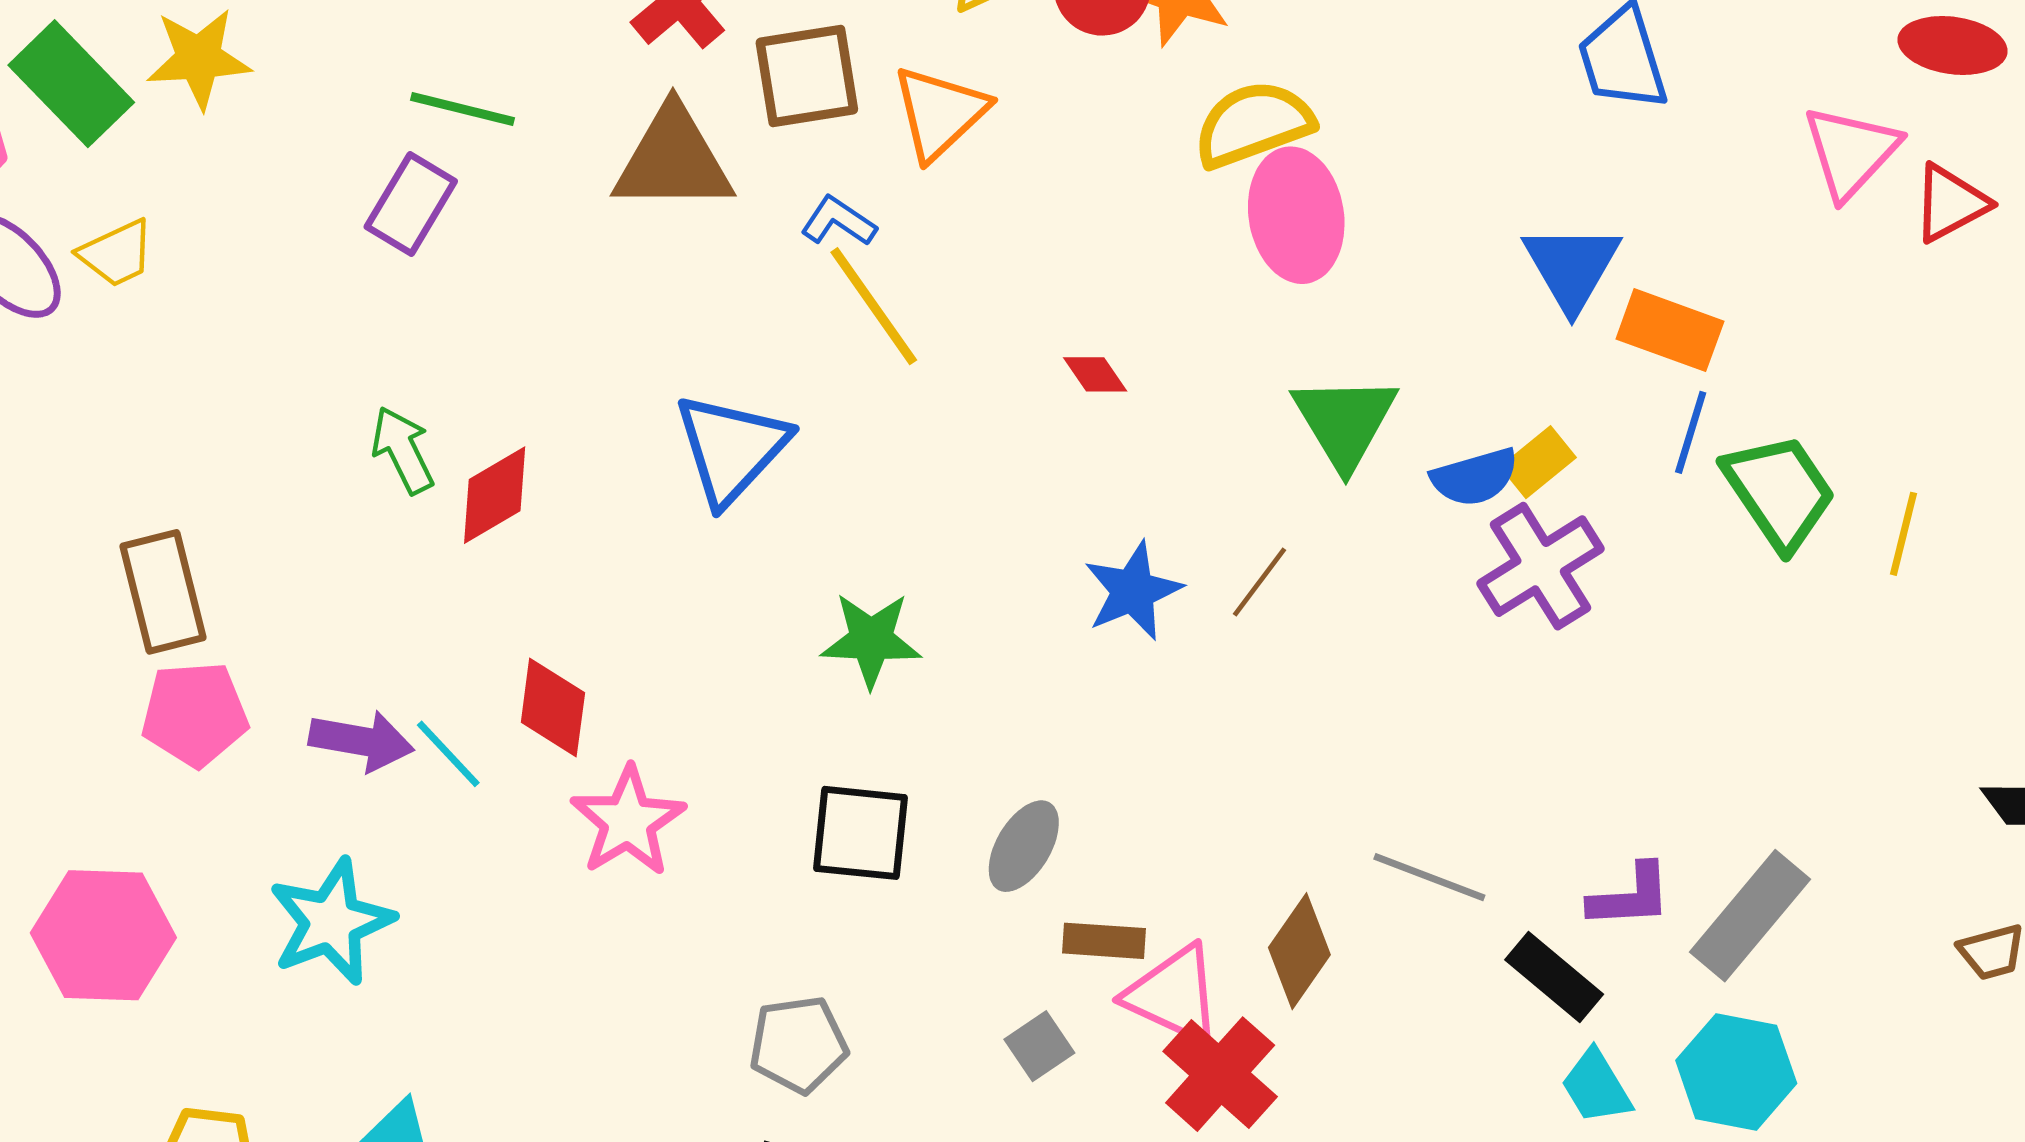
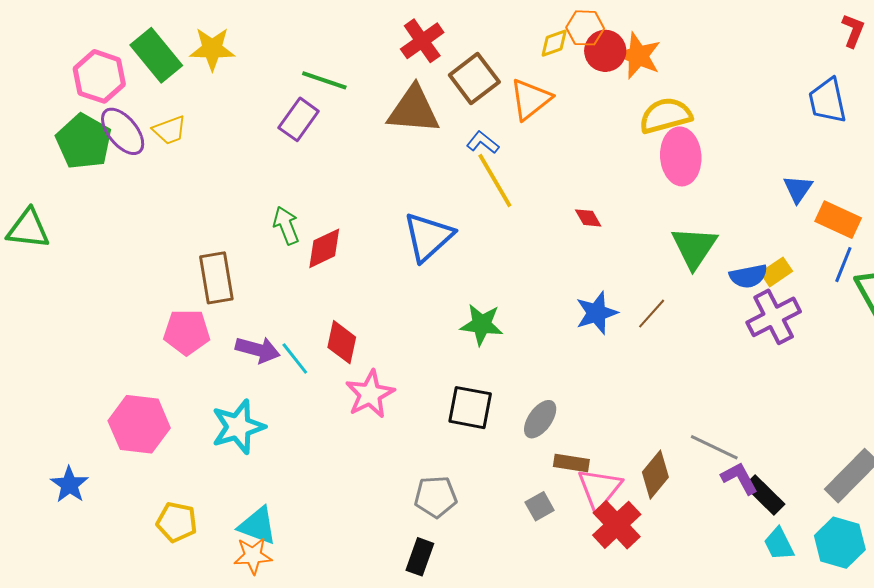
brown square: (807, 76) -> (474, 79), turned -33
blue triangle: (1572, 267) -> (798, 189), size x0.7
brown rectangle: (163, 592) -> (216, 278), moved
purple L-shape: (1630, 896) -> (739, 478), moved, turned -120
pink triangle: (1174, 995) -> (599, 489), turned 39

